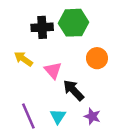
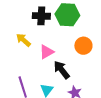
pink triangle: (53, 70) -> (47, 52), turned 35

